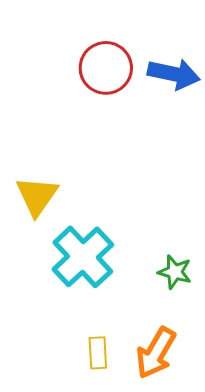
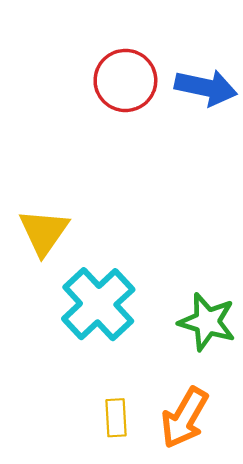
green star: (175, 272) -> (207, 322), size x1.4

